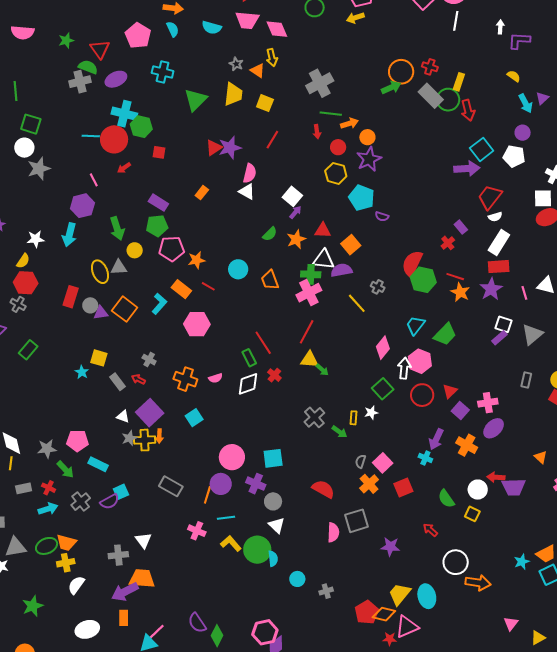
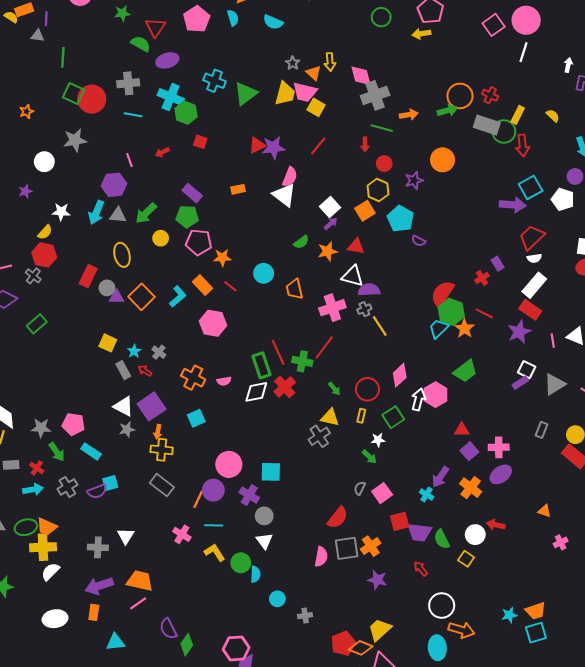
pink trapezoid: (247, 20) -> (305, 92), moved
pink diamond: (277, 29) -> (361, 76), moved
cyan cross: (163, 72) -> (214, 81), moved
yellow semicircle: (514, 76) -> (553, 116), moved
gray cross: (80, 82) -> (128, 83), moved
gray rectangle: (431, 96) -> (487, 125), turned -35
orange arrow: (349, 123) -> (409, 115), moved
orange circle: (367, 137) -> (443, 160), moved, size x1.5
red circle: (114, 139) -> (92, 99), moved
white circle: (24, 148) -> (44, 162), moved
purple star: (369, 159) -> (414, 180), size x0.7
white triangle: (247, 192) -> (284, 195), size x1.4
orange rectangle: (202, 193) -> (238, 189), turned 32
green arrow: (117, 228) -> (146, 213), turned 55
orange square: (351, 245) -> (365, 211), moved
gray triangle: (119, 267) -> (118, 215), moved
red rectangle: (499, 267) -> (530, 310), turned 30
green cross: (311, 274) -> (302, 361), moved
gray cross: (378, 287) -> (364, 309), moved, turned 32
orange star: (460, 292) -> (465, 328), moved
cyan trapezoid: (415, 325) -> (439, 329), moved
green rectangle: (249, 358) -> (262, 365), size x1.4
yellow triangle: (309, 360) -> (330, 417), moved
cyan star: (82, 372) -> (134, 351), moved
red cross: (274, 375) -> (285, 387), size x1.5
red triangle: (450, 391) -> (462, 430), turned 35
red circle: (422, 395) -> (367, 389), moved
white triangle: (123, 416) -> (124, 406), size x1.5
yellow rectangle: (354, 418) -> (361, 416), moved
green arrow: (339, 432) -> (369, 457), moved
yellow cross: (145, 440) -> (162, 450), moved
orange triangle: (541, 457) -> (544, 511), turned -32
orange cross: (369, 484) -> (371, 546), moved
purple trapezoid: (514, 487) -> (419, 532), moved
red semicircle: (323, 489) -> (338, 518), moved, turned 90
green circle: (257, 550) -> (241, 563), size x0.7
yellow cross: (66, 563) -> (43, 547), size x1.4
orange trapezoid: (142, 579) -> (140, 581), moved
cyan ellipse: (427, 596) -> (437, 648), moved
pink line: (157, 632) -> (138, 603), moved

